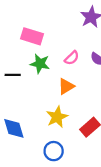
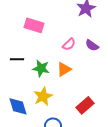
green star: (40, 64) -> (41, 68), moved
yellow star: (57, 117) -> (43, 96), moved

